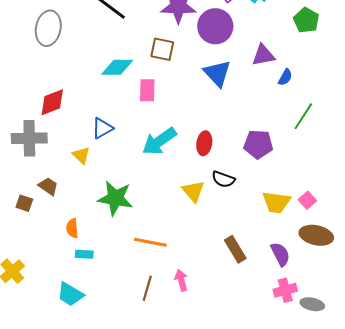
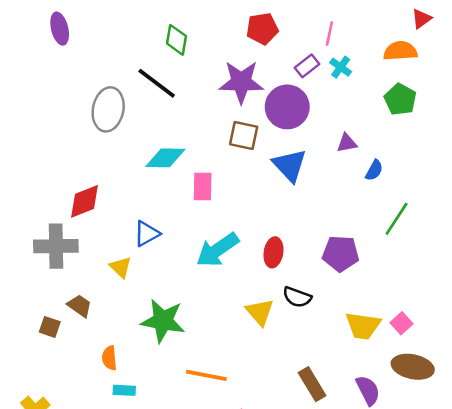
gray ellipse: (48, 28) -> (108, 109), moved
brown square: (162, 49) -> (244, 135), moved
purple triangle: (263, 55) -> (347, 143), size x0.7

